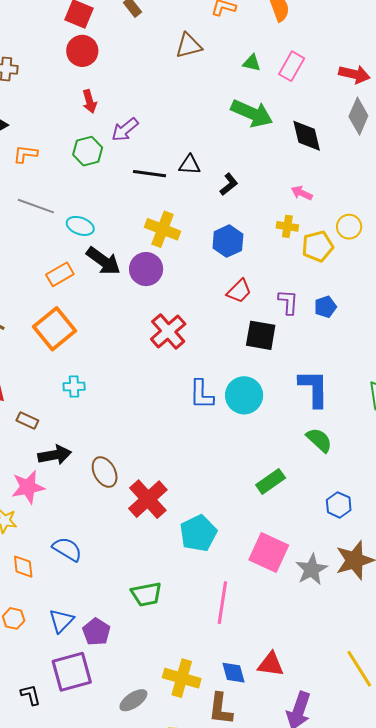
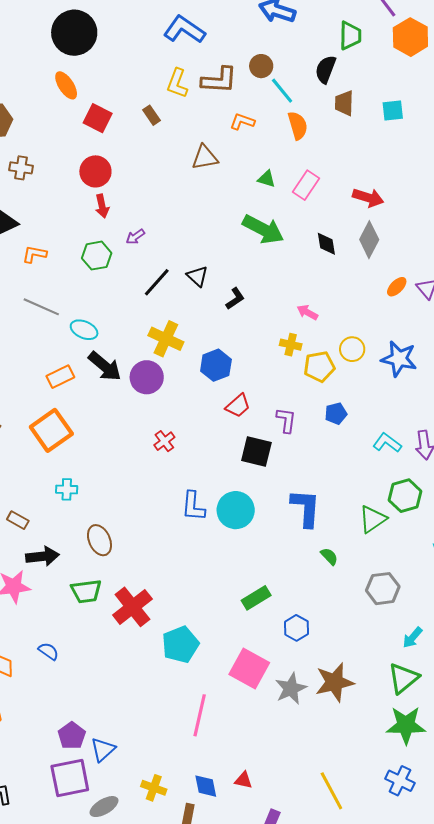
red circle: (82, 51) -> (95, 171), moved
purple arrow: (125, 130) -> (135, 237), size x0.7
black diamond: (307, 136) -> (326, 244), moved, size x0.7
black triangle: (190, 165) -> (197, 276), turned 35
black line: (149, 174) -> (157, 282), turned -60
blue hexagon: (228, 241) -> (216, 365), moved
blue pentagon: (325, 307) -> (336, 414), moved
red cross: (168, 331) -> (164, 441), size x0.6
green semicircle: (319, 440) -> (329, 556), moved, size x0.7
brown ellipse: (105, 472) -> (99, 540), moved
blue hexagon: (339, 505) -> (296, 628), moved
blue semicircle: (67, 549) -> (48, 651), size x0.7
green trapezoid: (146, 594) -> (86, 591), moved
blue triangle: (61, 621) -> (103, 749), moved
red triangle: (271, 664) -> (243, 780), size x0.7
purple square: (72, 672) -> (70, 778), moved
yellow cross: (182, 678) -> (154, 788), size x0.7

